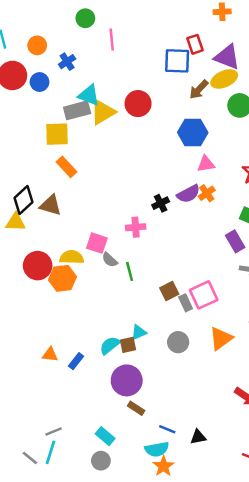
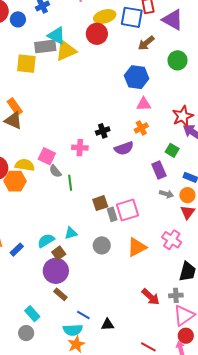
yellow ellipse: (224, 79) -> (105, 17), moved
red circle: (138, 104) -> (97, 34), moved
orange rectangle: (66, 167) -> (15, 107), moved
purple semicircle: (188, 194) -> (124, 148), moved
brown square: (128, 345) -> (59, 253), moved, turned -32

